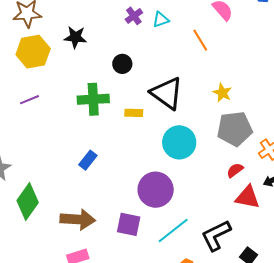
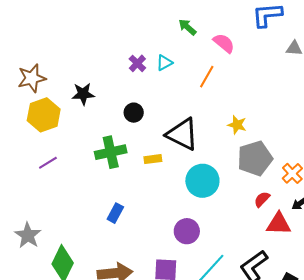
orange line: (200, 40) -> (207, 77), turned 70
purple circle: (156, 190) -> (187, 231), size x0.7

